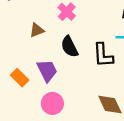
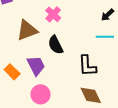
brown triangle: (37, 30) -> (27, 30), size x1.6
black L-shape: (103, 55) -> (87, 66), moved

